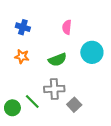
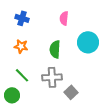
green semicircle: (57, 60) -> (55, 49), turned 114
green line: (32, 102) -> (22, 75), moved

